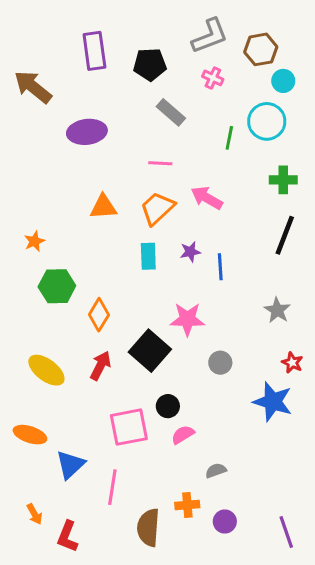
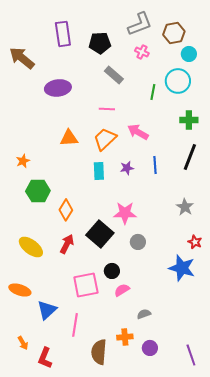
blue line: (220, 267) -> (155, 165), moved
gray circle: (220, 363) -> (138, 242), moved

